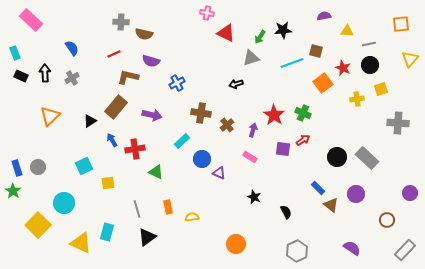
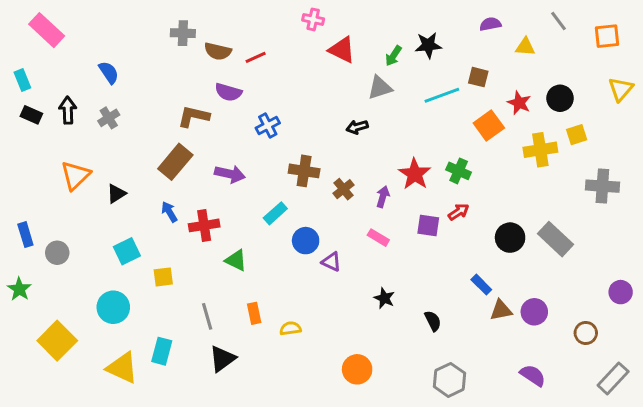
gray line: (369, 44) -> (559, 21), moved, turned 64
red line: (114, 54) -> (256, 57), moved
yellow cross: (357, 99) -> (540, 150), size x1.5
black triangle: (90, 121) -> (116, 194), moved
blue rectangle: (17, 168) -> (25, 235), moved
purple circle: (356, 194) -> (534, 312), moved
cyan circle: (64, 203) -> (113, 307), moved
brown triangle: (331, 205) -> (501, 310), turned -49

